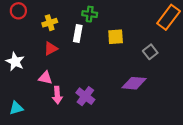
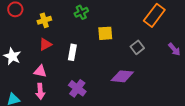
green cross: (90, 14) -> (81, 12), turned -32
white rectangle: (78, 33) -> (72, 52), moved
pink arrow: (57, 95) -> (40, 91), moved

